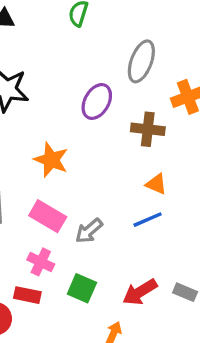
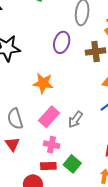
pink rectangle: (48, 216) -> (49, 117), turned -65
green square: (82, 288) -> (72, 164), moved, turned 30

